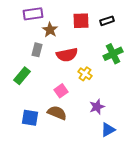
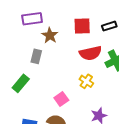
red semicircle: (67, 55) -> (90, 53), moved

